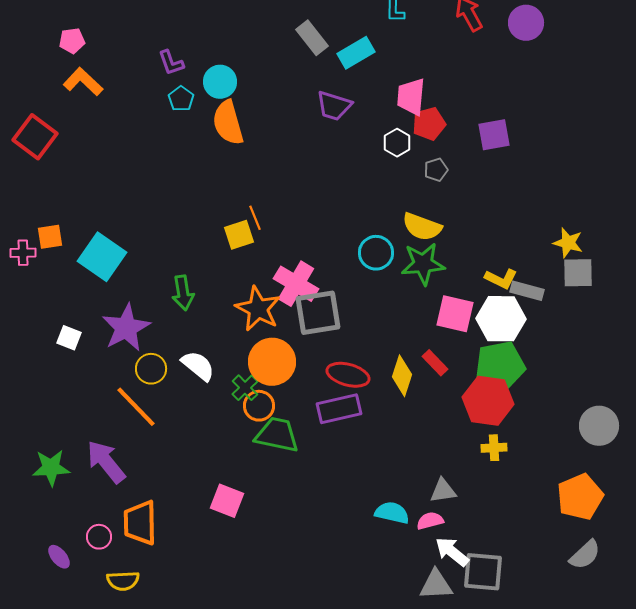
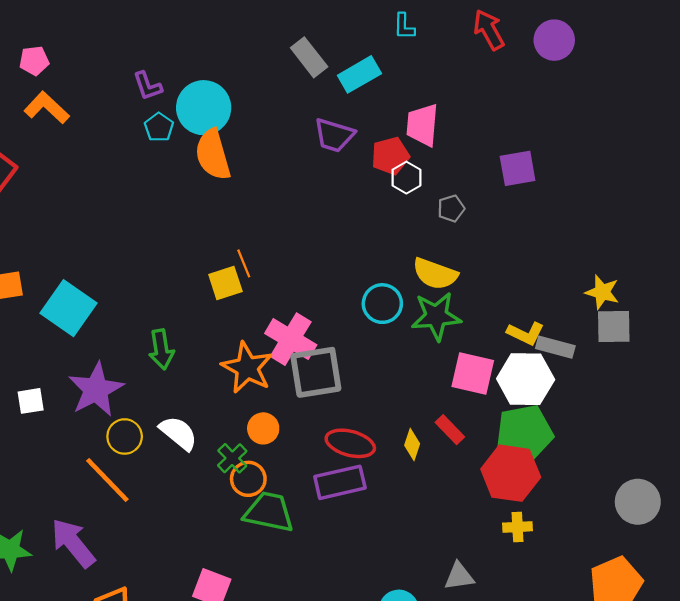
cyan circle: (220, 82) -> (204, 108), size x1.4
red pentagon: (429, 124) -> (390, 156), moved
white square: (69, 338) -> (31, 401), turned -30
orange circle: (272, 362) -> (263, 428), size x0.6
yellow diamond: (402, 376) -> (412, 444), size x0.7

